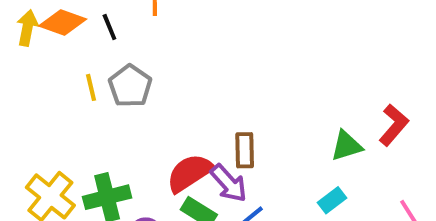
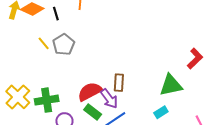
yellow line: (91, 87) -> (44, 43), turned -32
red L-shape: (394, 125) -> (195, 59), moved
green triangle: (346, 146) -> (171, 85), size x1.4

